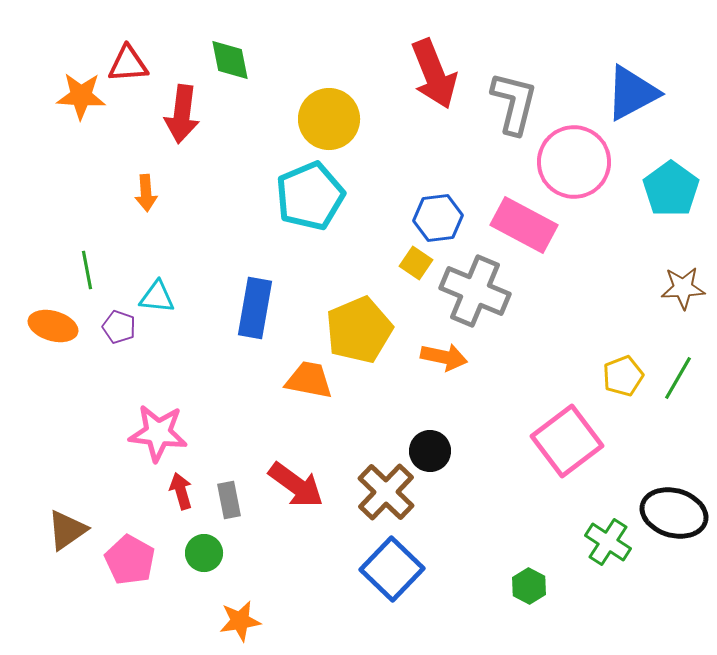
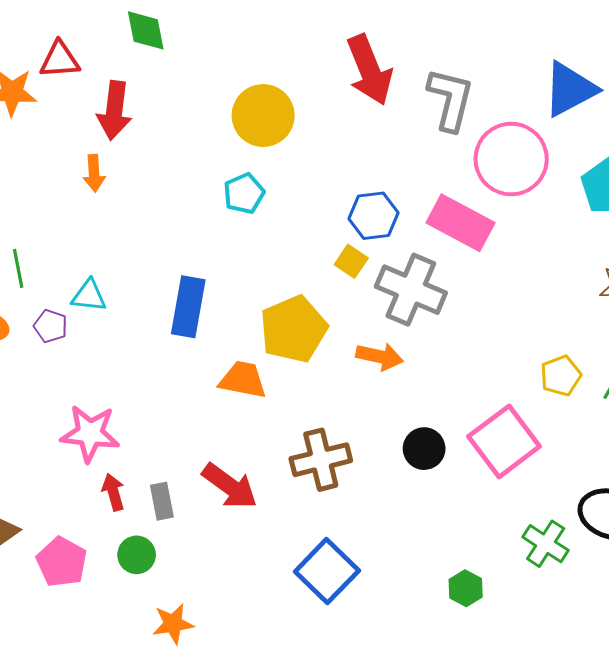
green diamond: (230, 60) -> (146, 30), moved
orange arrow: (146, 193) -> (94, 173), moved
cyan pentagon: (310, 196) -> (244, 193), size x0.6
black circle: (430, 451) -> (424, 449), moved
brown cross: (386, 492) -> (321, 460), moved, turned 32

